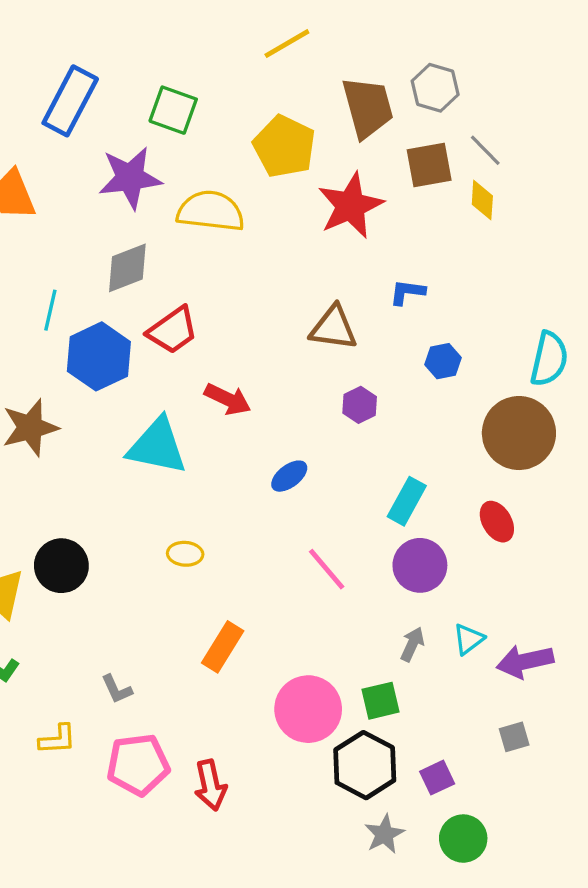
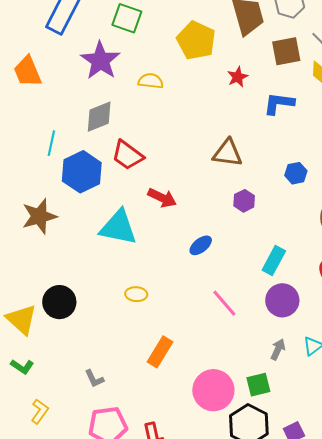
purple star: (130, 178) -> (100, 61), turned -30
red star: (351, 206) -> (238, 77), size x0.5
yellow semicircle: (211, 211) -> (151, 81), size x0.6
blue L-shape: (407, 292) -> (279, 103), moved, size x1.4
red trapezoid: (173, 330) -> (128, 155), turned 72
yellow L-shape: (57, 739) -> (40, 411), moved, turned -50

